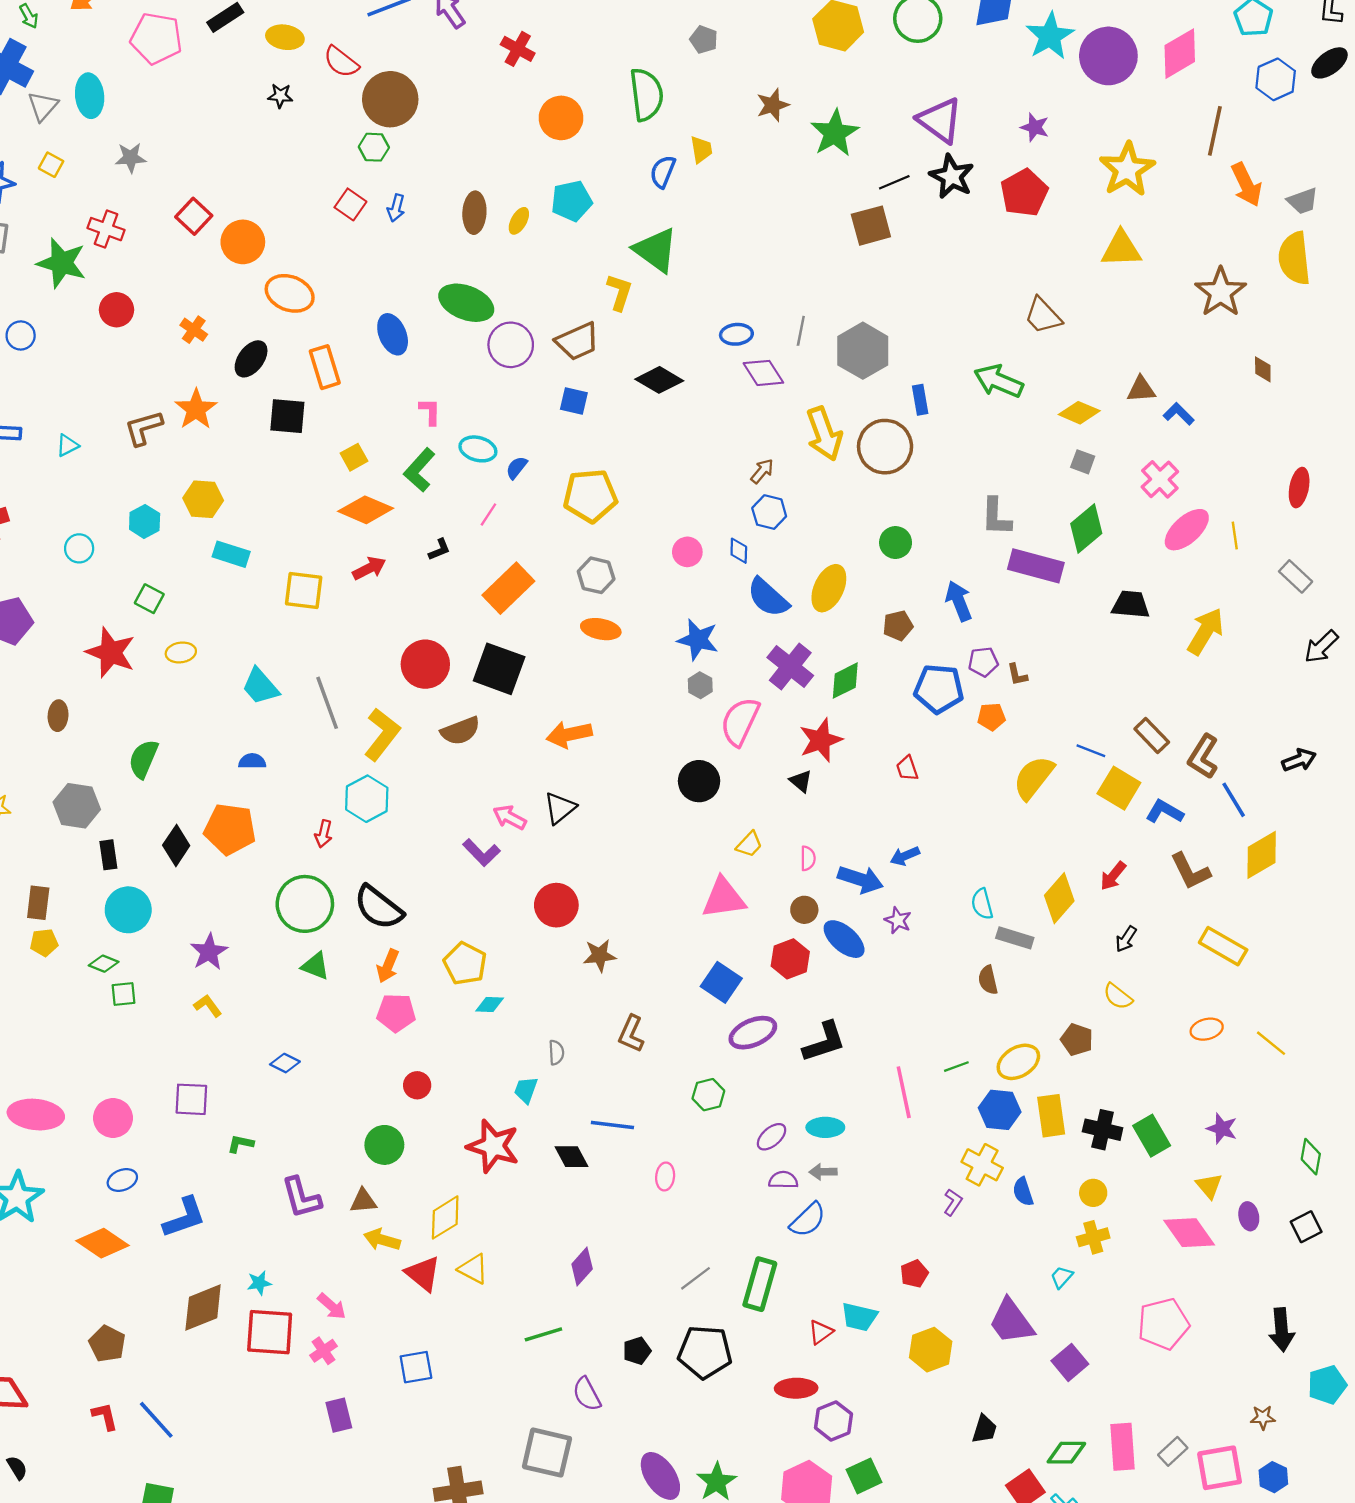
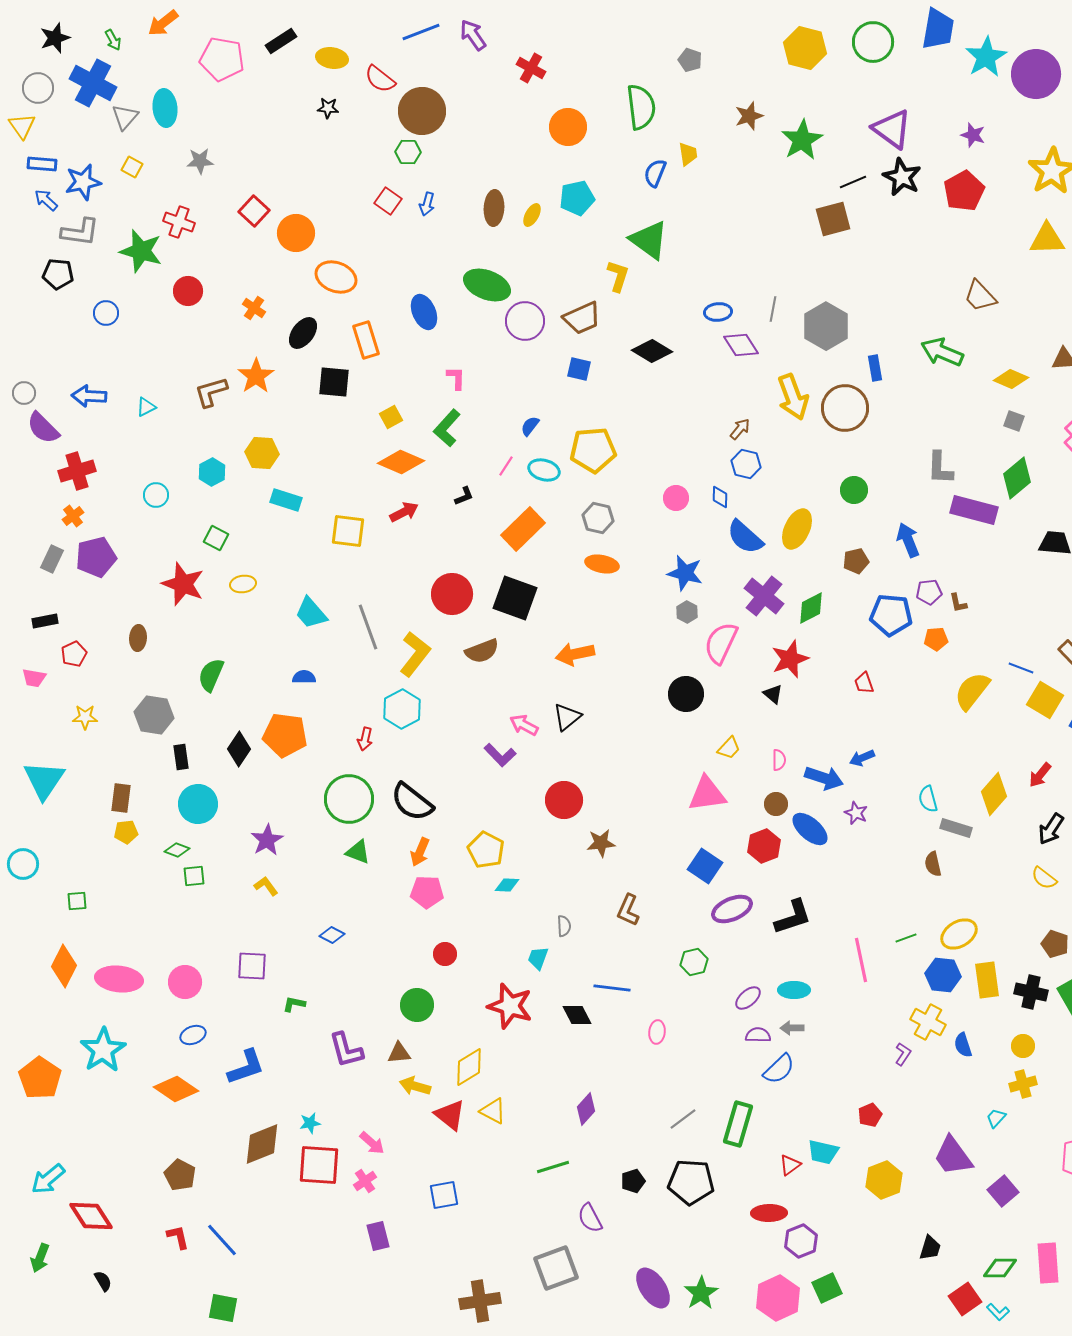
cyan ellipse: (478, 449) -> (544, 470), moved
black arrow: (1126, 939) -> (1051, 829), size x1.4
brown pentagon: (1077, 1040) -> (1055, 944), moved
gray square: (547, 1453) -> (556, 1268), turned -33

